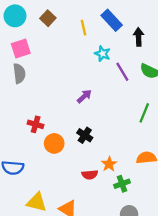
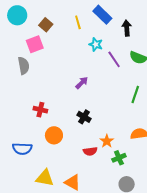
brown square: (48, 18) -> (46, 25), moved
pink square: (21, 48) -> (35, 44), moved
orange circle: (54, 143) -> (54, 135), moved

